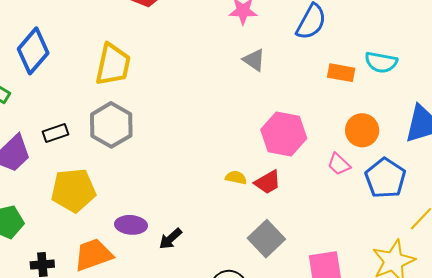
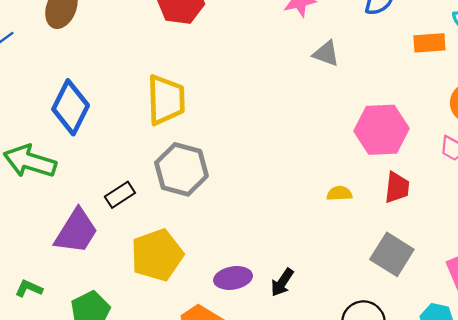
red trapezoid: (268, 182) -> (397, 187), moved, turned -40

